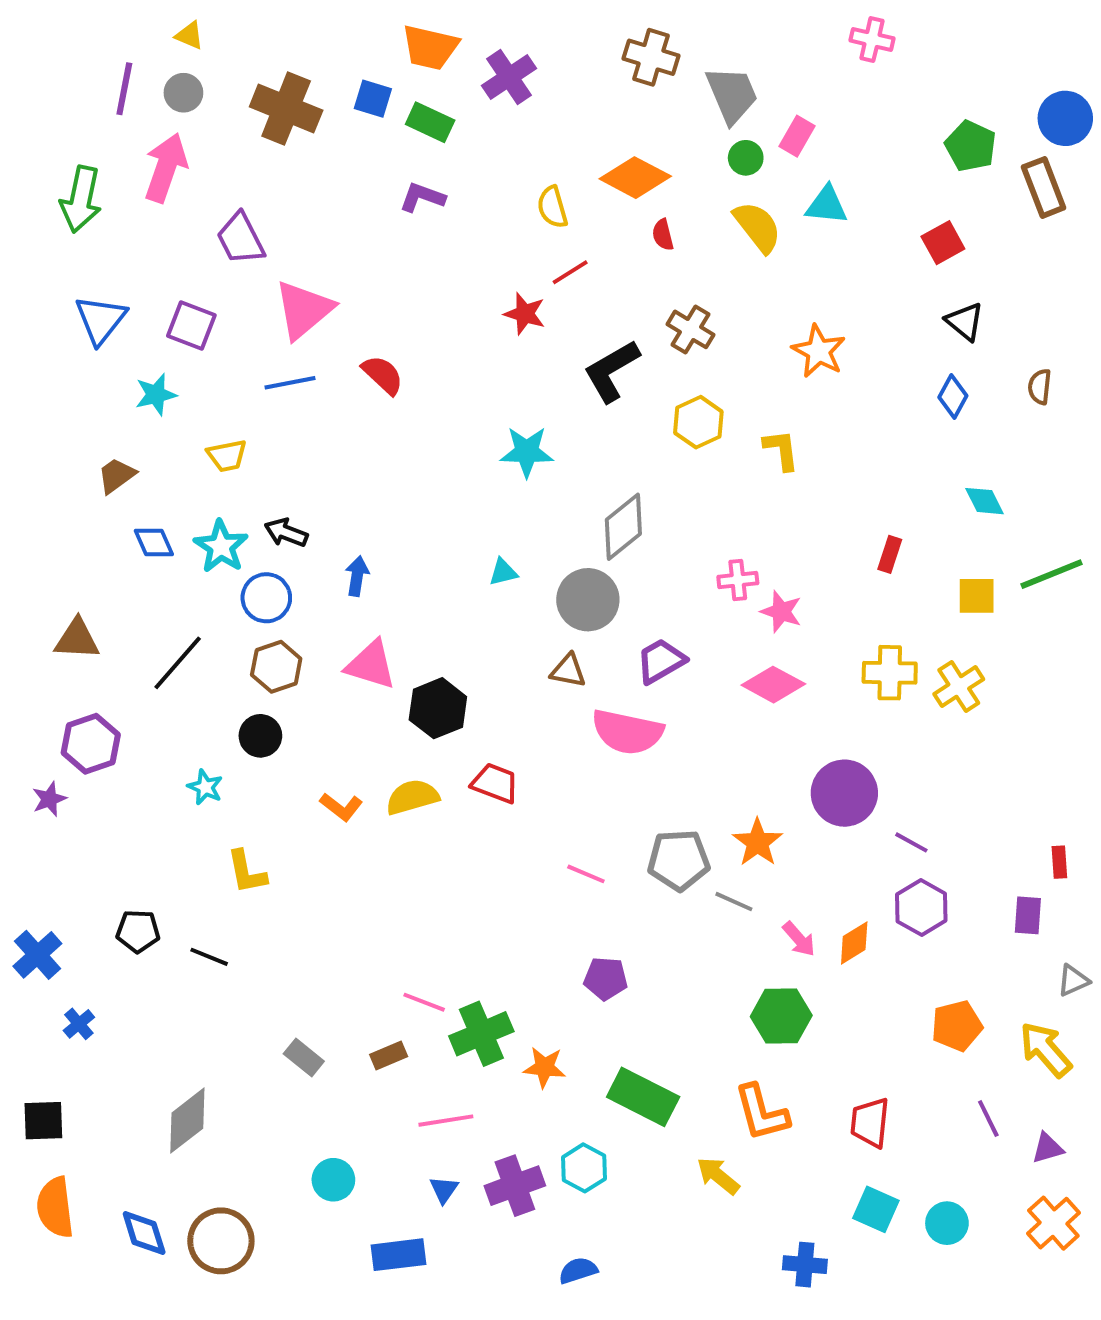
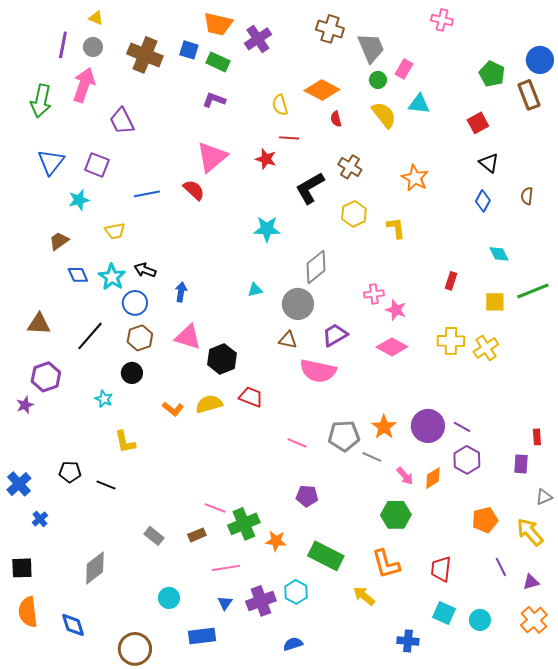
red line: (570, 272) -> (289, 138), turned 36
pink triangle: (304, 310) -> (212, 157), moved
purple circle: (844, 793) -> (428, 426), moved
brown circle: (221, 1241) -> (135, 649), moved

